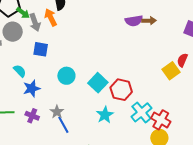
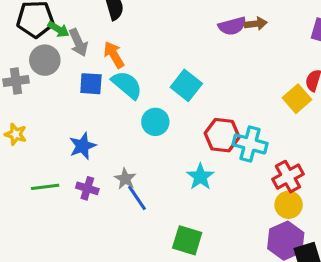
orange arrow: (51, 17) -> (114, 55), moved
cyan semicircle: (20, 71) -> (127, 85), moved, size x1.5
cyan circle: (66, 76) -> (155, 122), moved
cyan square: (98, 83) -> (186, 85), moved
cyan cross: (141, 112) -> (250, 144), moved, turned -30
red cross: (161, 120) -> (288, 177), turned 36

